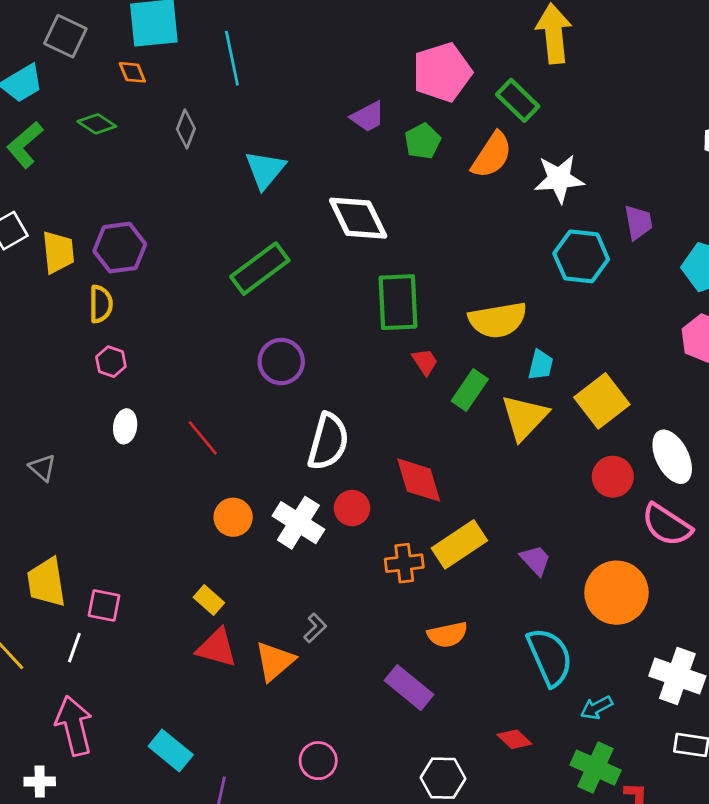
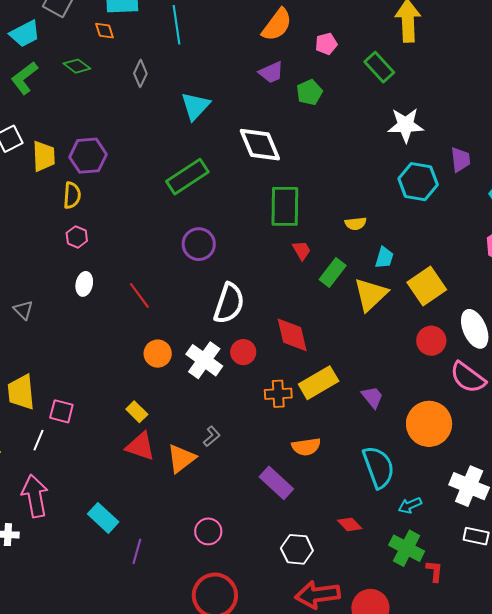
pink pentagon: (442, 72) -> (326, 44), size x0.5
orange semicircle: (492, 155) -> (277, 25), moved
yellow semicircle: (498, 320) -> (356, 224), size x0.5

